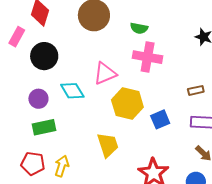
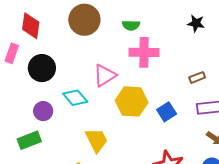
green rectangle: (44, 127) -> (29, 140), moved
yellow trapezoid: (108, 145) -> (96, 140), moved

